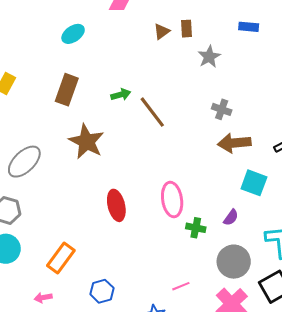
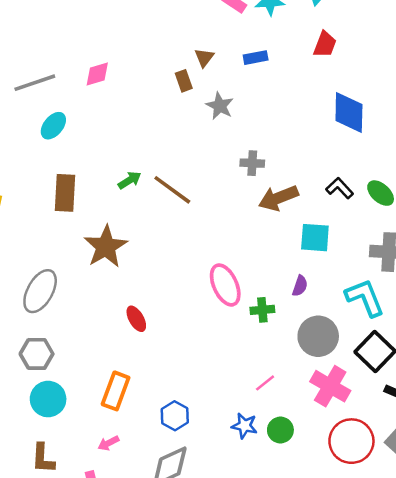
brown triangle: (162, 31) -> (204, 58), moved
brown star: (86, 142) -> (106, 247), turned 30
red ellipse: (116, 205) -> (136, 319), moved, size x0.7

